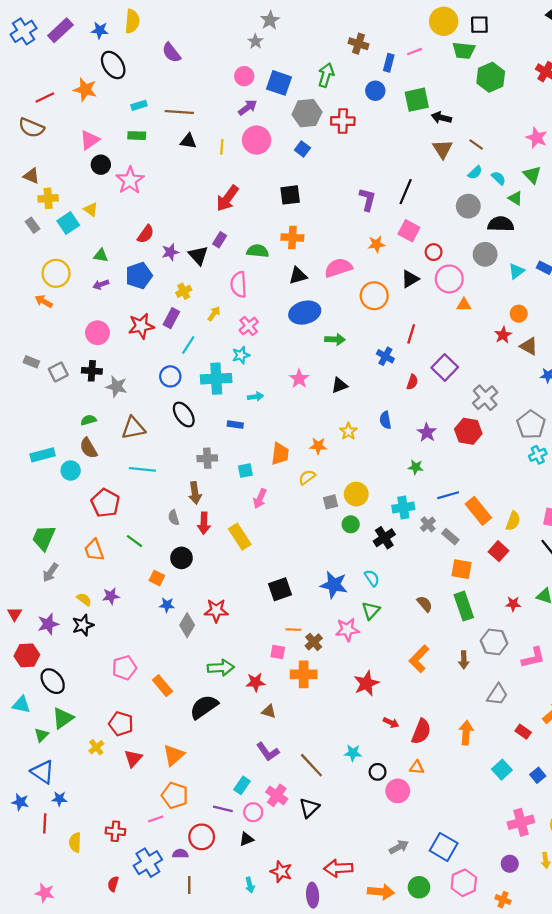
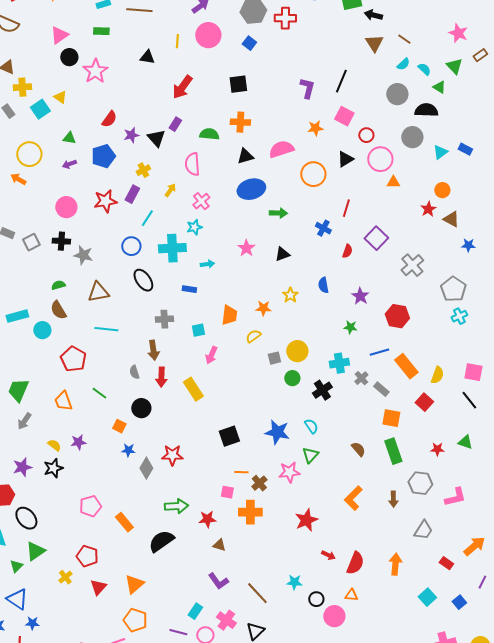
black triangle: (188, 141) -> (147, 57), moved
red hexagon: (468, 431) -> (397, 316), moved

